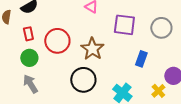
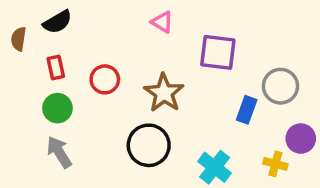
gray circle: (161, 28) -> (280, 86), moved
red circle: (57, 41) -> (105, 79), size x0.7
yellow cross: (158, 91) -> (275, 164), turned -32

